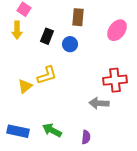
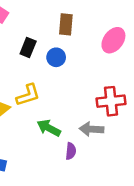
green arrow: (52, 130) -> (49, 128), moved
purple semicircle: (86, 137) -> (71, 151), moved

